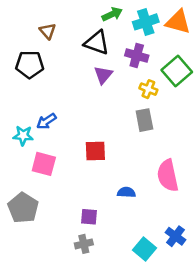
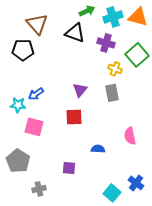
brown triangle: (48, 31) -> (37, 24), size x1.6
purple triangle: (103, 75) -> (80, 90), moved
pink semicircle: (168, 176) -> (130, 136), size x0.7
gray cross: (84, 244) -> (39, 189), moved

